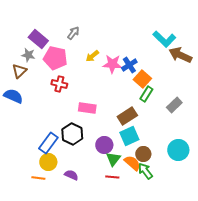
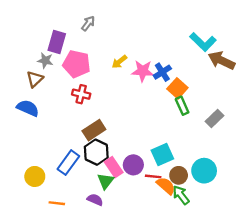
gray arrow: (73, 33) -> (88, 23), moved
purple rectangle: (38, 39) -> (57, 42), turned 66
green rectangle: (146, 94) -> (182, 106), turned -56
pink rectangle: (87, 108) -> (114, 167), moved, turned 48
brown rectangle: (127, 116) -> (94, 130), moved
cyan circle: (178, 150) -> (204, 171), moved
green triangle: (113, 159) -> (106, 181), moved
yellow circle: (48, 162) -> (35, 176), moved
red line: (112, 177) -> (153, 176), moved

